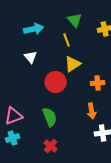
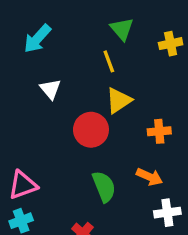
cyan arrow: (34, 29) -> (37, 39), moved, turned 144
orange arrow: (92, 111) -> (149, 177), turned -56
green semicircle: (50, 117) -> (104, 187), moved

